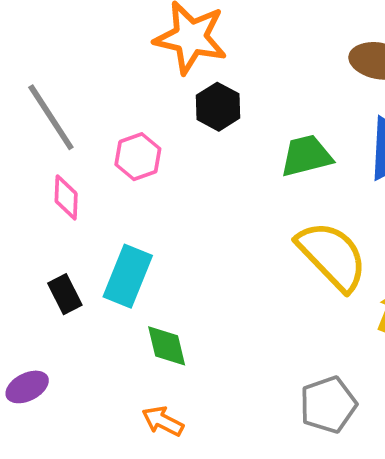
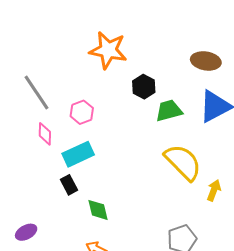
black hexagon: (218, 107) -> (144, 87), moved
cyan rectangle: (128, 276) -> (78, 154), moved, turned 44
black rectangle: (65, 294) -> (69, 185), moved

